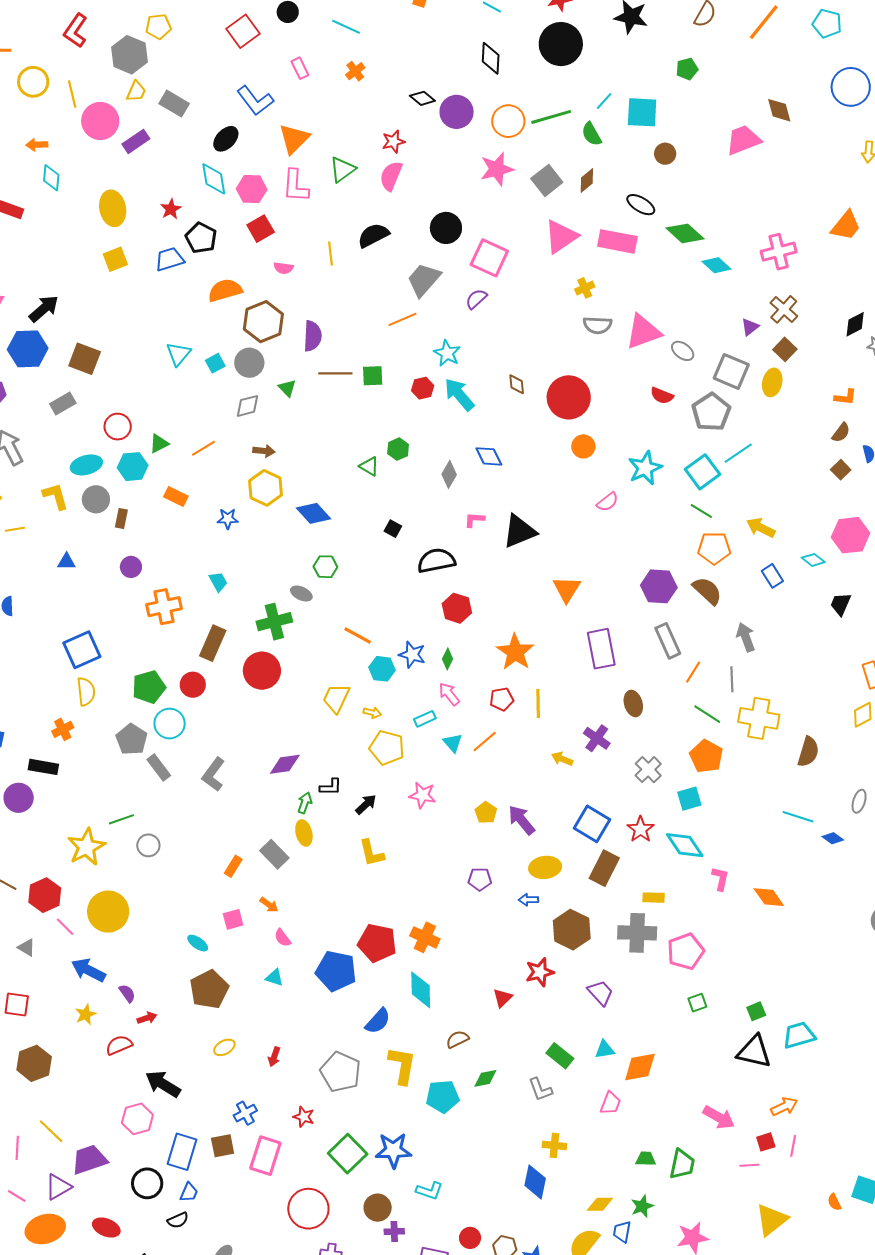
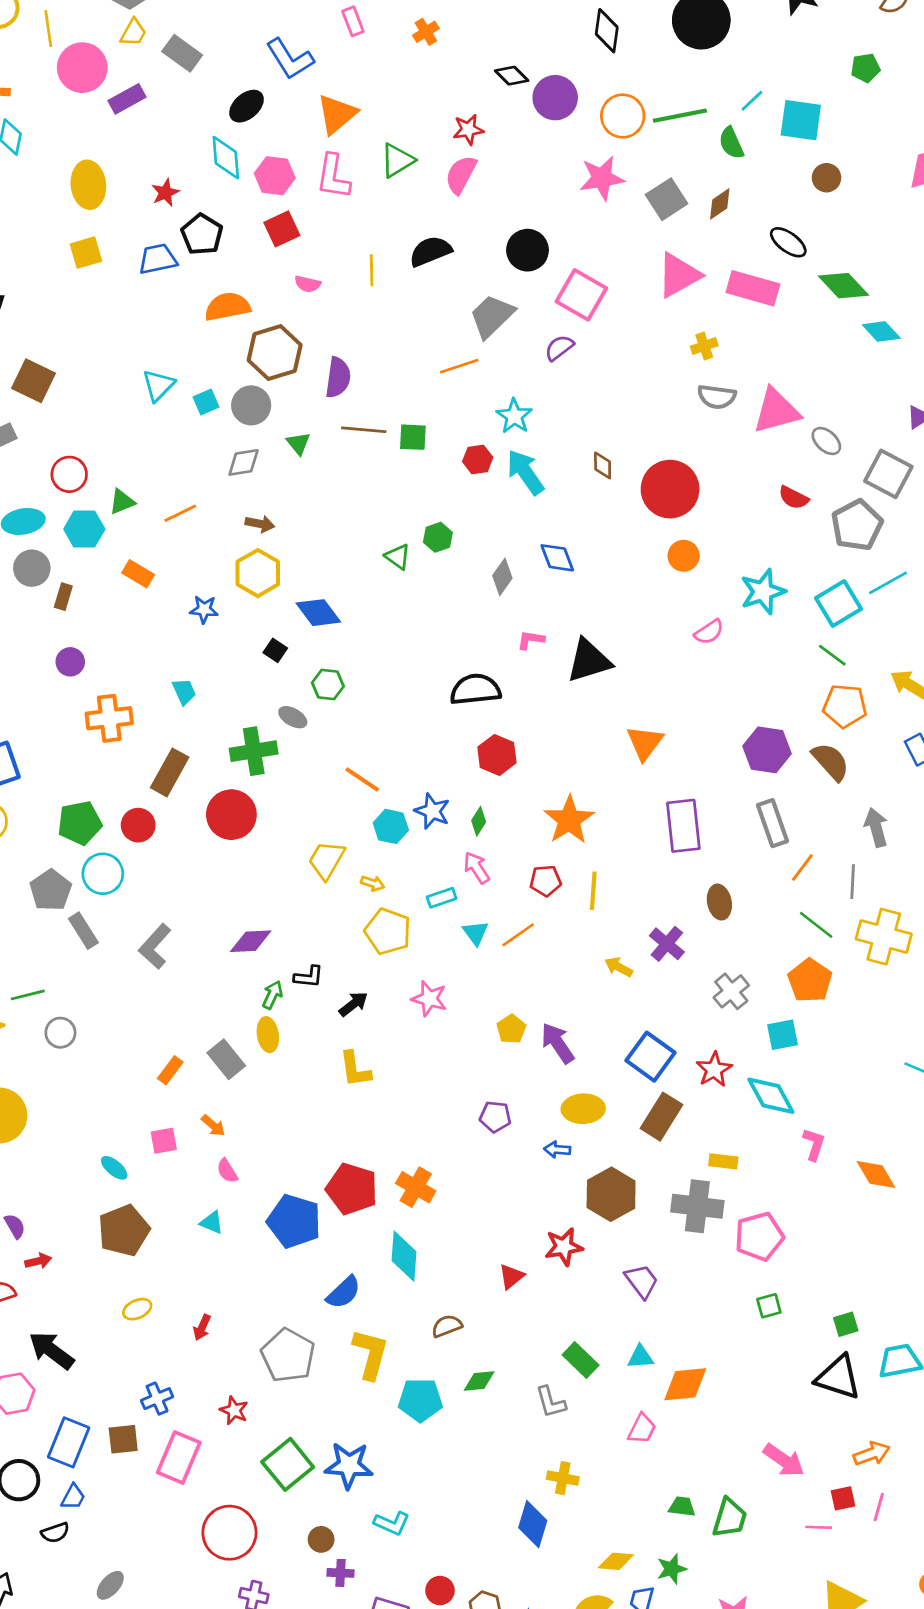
black square: (393, 529) -> (275, 650), moved
brown circle: (378, 1208) -> (321, 1539), size x0.7

